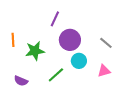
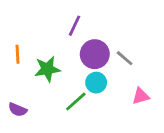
gray line: (106, 43) -> (125, 58), moved
cyan circle: (79, 61) -> (96, 83), moved
purple semicircle: (21, 81) -> (18, 110), moved

